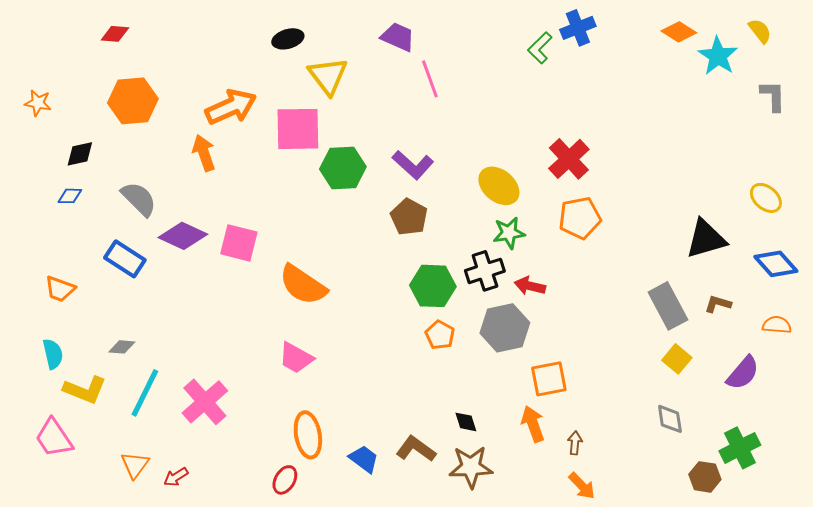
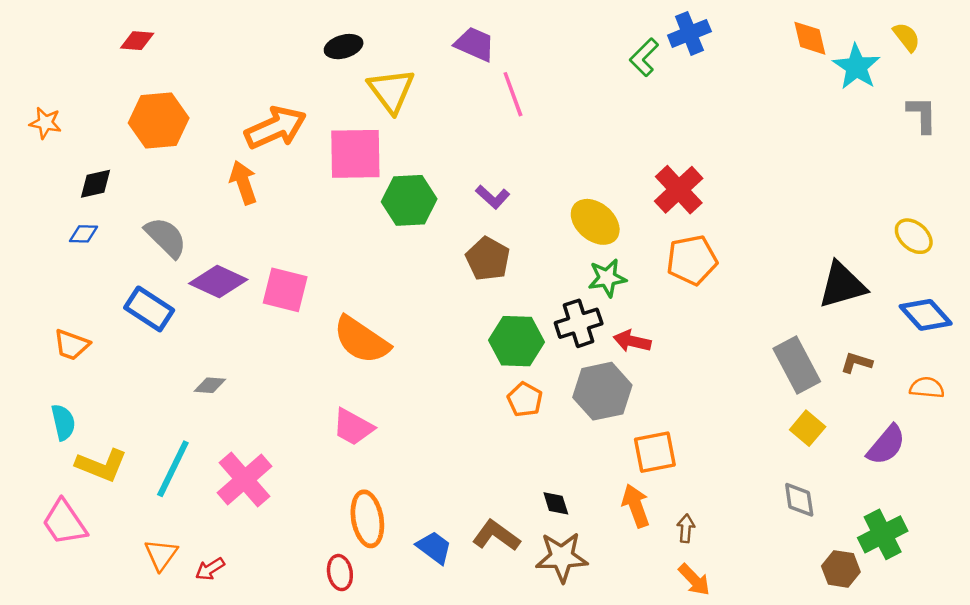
orange diamond: (679, 32) -> (810, 38), turned 44
purple L-shape: (413, 165) -> (493, 197), size x0.7
gray diamond: (122, 347) -> (210, 385), moved
red ellipse: (285, 480) -> (340, 573), turned -40

